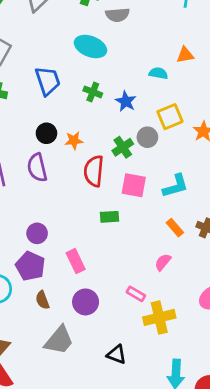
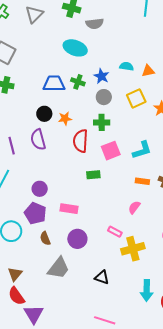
orange triangle: (185, 55) -> (148, 71), moved
blue trapezoid: (48, 81) -> (54, 84), moved, turned -70
blue star: (126, 101) -> (101, 76), moved
gray circle: (147, 137) -> (104, 97), moved
green cross: (123, 147) -> (102, 122), turned 35
pink square: (134, 185) -> (111, 151), turned -30
orange rectangle: (175, 228) -> (142, 181), turned -40
pink rectangle: (76, 261) -> (69, 209), turned -54

